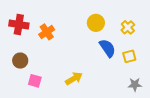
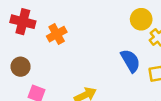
yellow circle: (96, 23) -> (141, 19), moved

